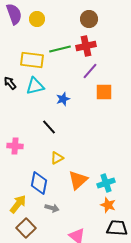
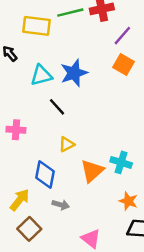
purple line: (90, 71) -> (122, 36), moved
cyan triangle: (35, 86) -> (41, 75), moved
orange square: (104, 92) -> (124, 65), turned 30
blue star: (63, 99) -> (74, 73), size x1.6
cyan cross: (106, 183) -> (121, 162), moved, turned 36

